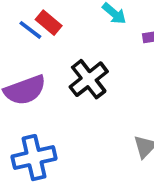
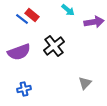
blue cross: (34, 158) -> (24, 89), size x0.6

